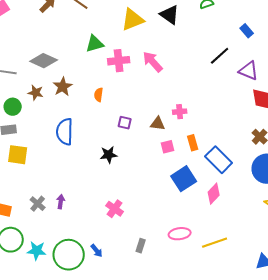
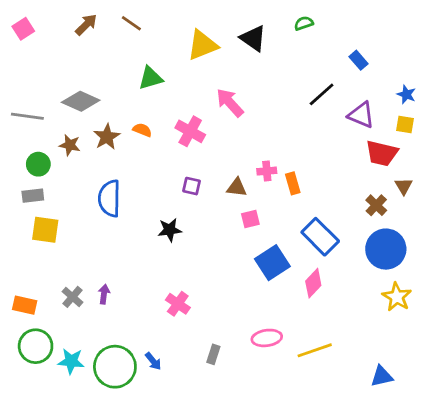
pink cross: (119, 61) -> (190, 131), moved, turned 35
orange semicircle: (99, 95) -> (142, 130), moved, turned 104
orange rectangle: (193, 143) -> (293, 183), moved

